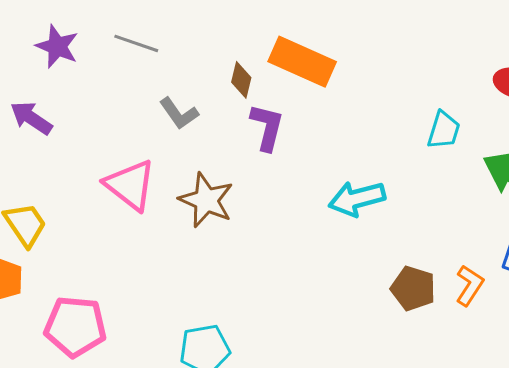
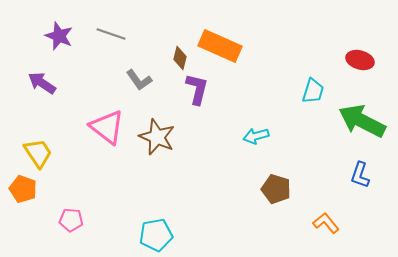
cyan arrow: (357, 199) -> (256, 136), size x0.7
orange L-shape: (470, 285) -> (326, 223), moved, turned -72
brown pentagon: (413, 288) -> (276, 189), moved
pink pentagon: (75, 326) -> (71, 220), size x0.6

